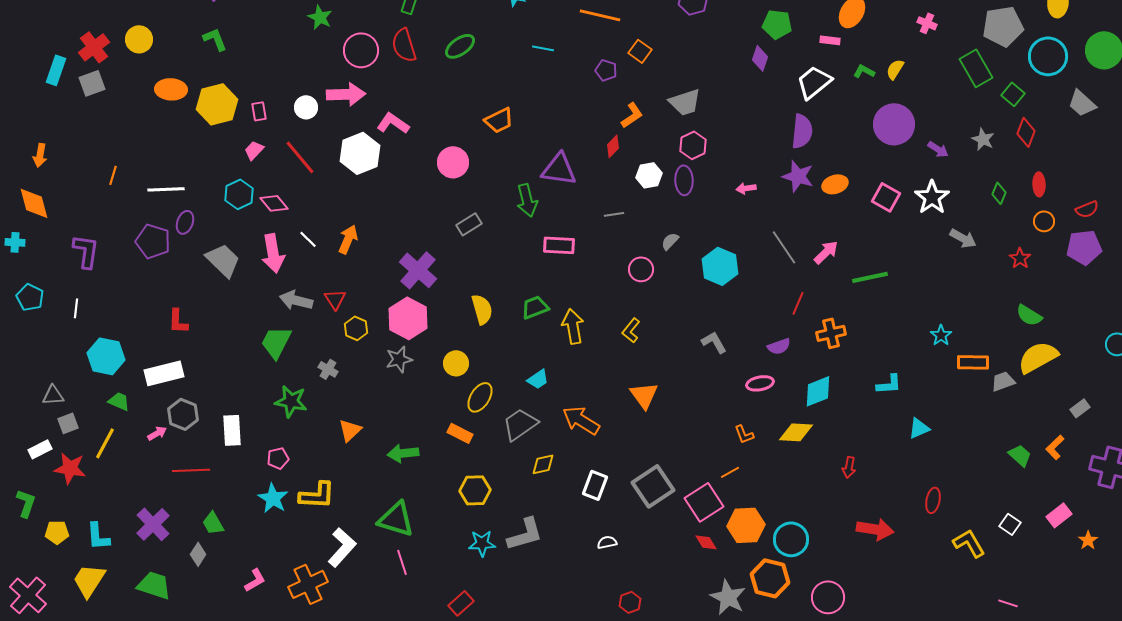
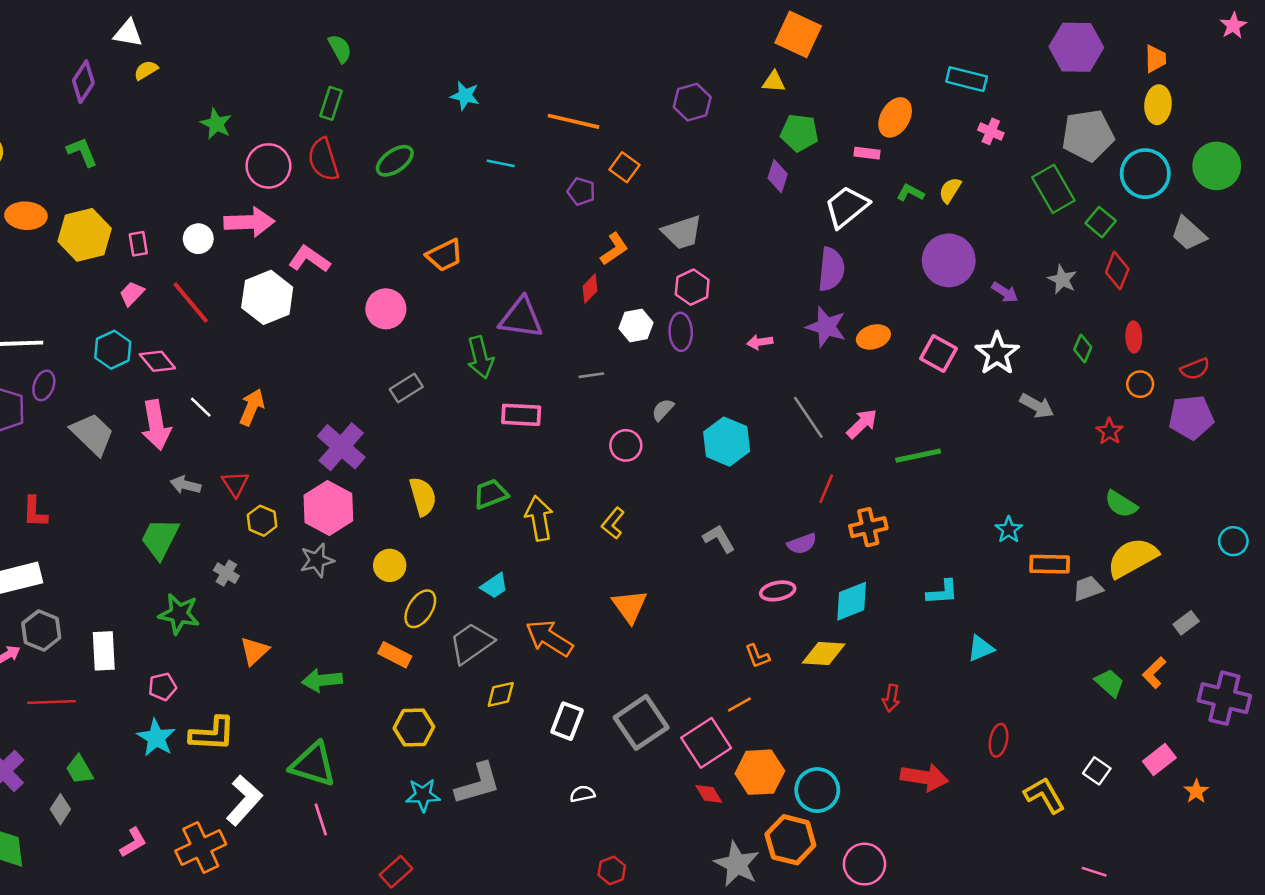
gray arrow: (296, 300) -> (185, 485), size x0.7

